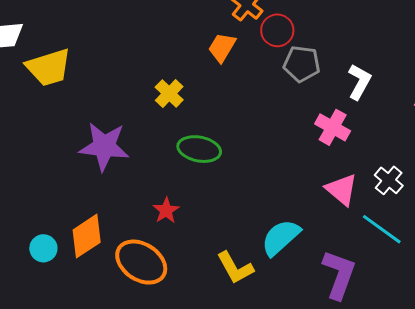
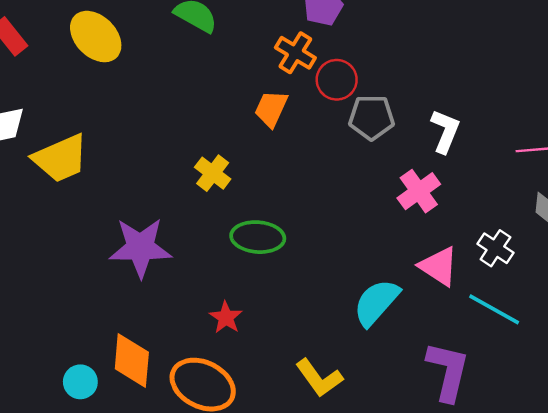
pink cross: (333, 127) -> (419, 191), turned 32
orange diamond: (87, 236) -> (132, 361), turned -45
cyan semicircle: (281, 237) -> (376, 302), moved

